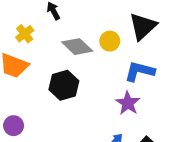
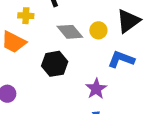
yellow cross: (25, 34) -> (26, 16), turned 35
purple star: (128, 103) -> (96, 89), moved

